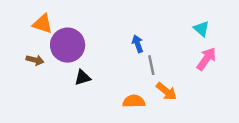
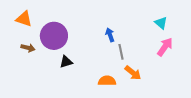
orange triangle: (43, 24) -> (24, 19), moved

